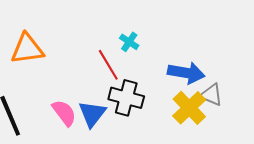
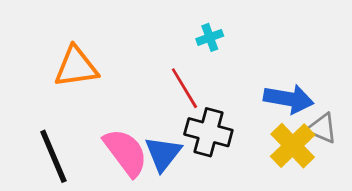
cyan cross: (129, 42) -> (210, 37), moved, turned 36
pink semicircle: (64, 113) -> (126, 152), size x1.4

